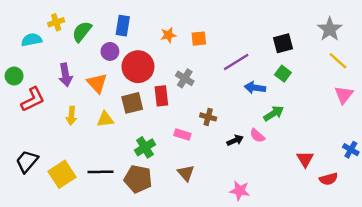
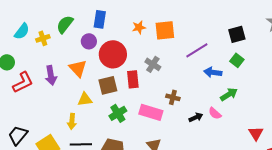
yellow cross: (56, 22) -> (43, 38), moved
orange square: (199, 39) -> (165, 30), size x1.5
cyan semicircle: (32, 40) -> (22, 31), turned 138
purple arrow: (65, 75) -> (51, 75), moved
yellow arrow: (71, 116) -> (72, 121), moved
pink rectangle: (182, 134) -> (151, 112), size x1.6
green cross: (145, 147) -> (118, 113), moved

